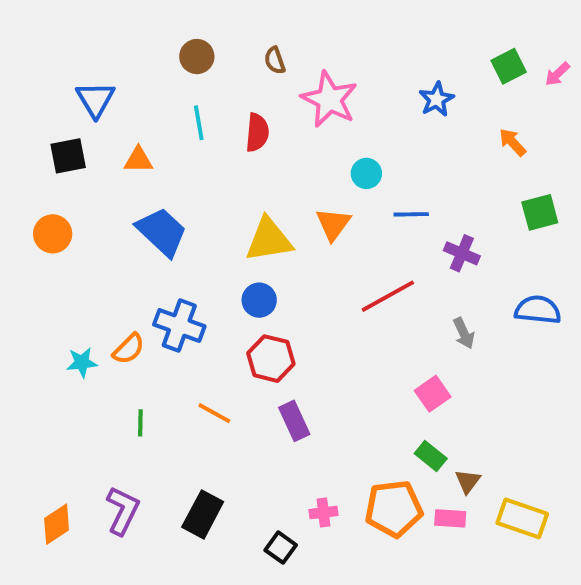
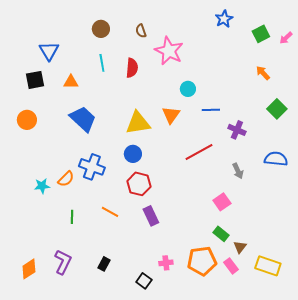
blue star: (437, 99) -> (224, 19), moved
green square: (540, 212) -> (277, 109), turned -30
black rectangle: (203, 514) -> (104, 264), size x0.6
pink rectangle: (450, 518) -> (231, 266), turned 49

